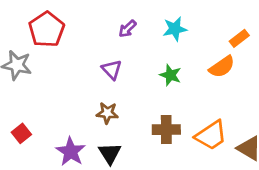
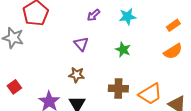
orange semicircle: (222, 67) -> (173, 51), moved

